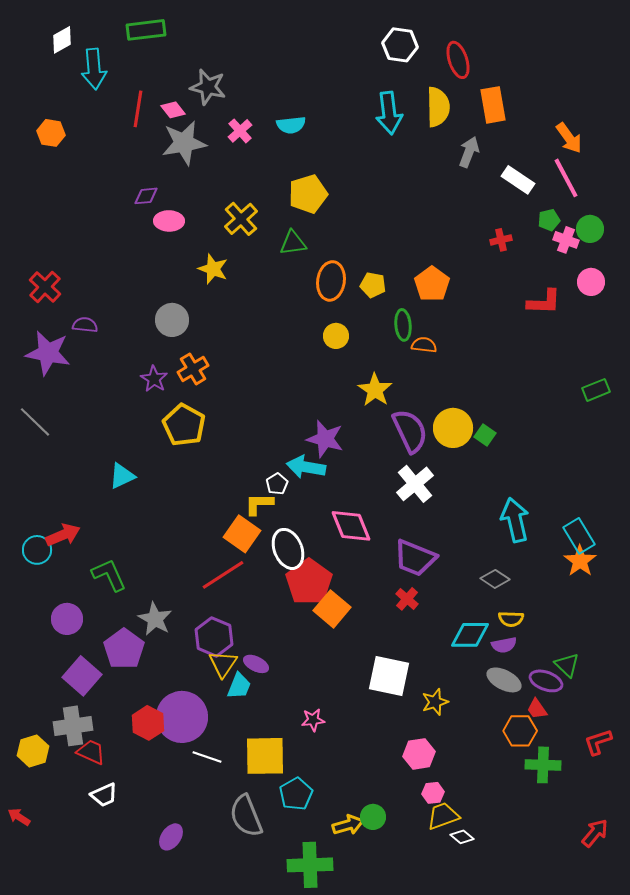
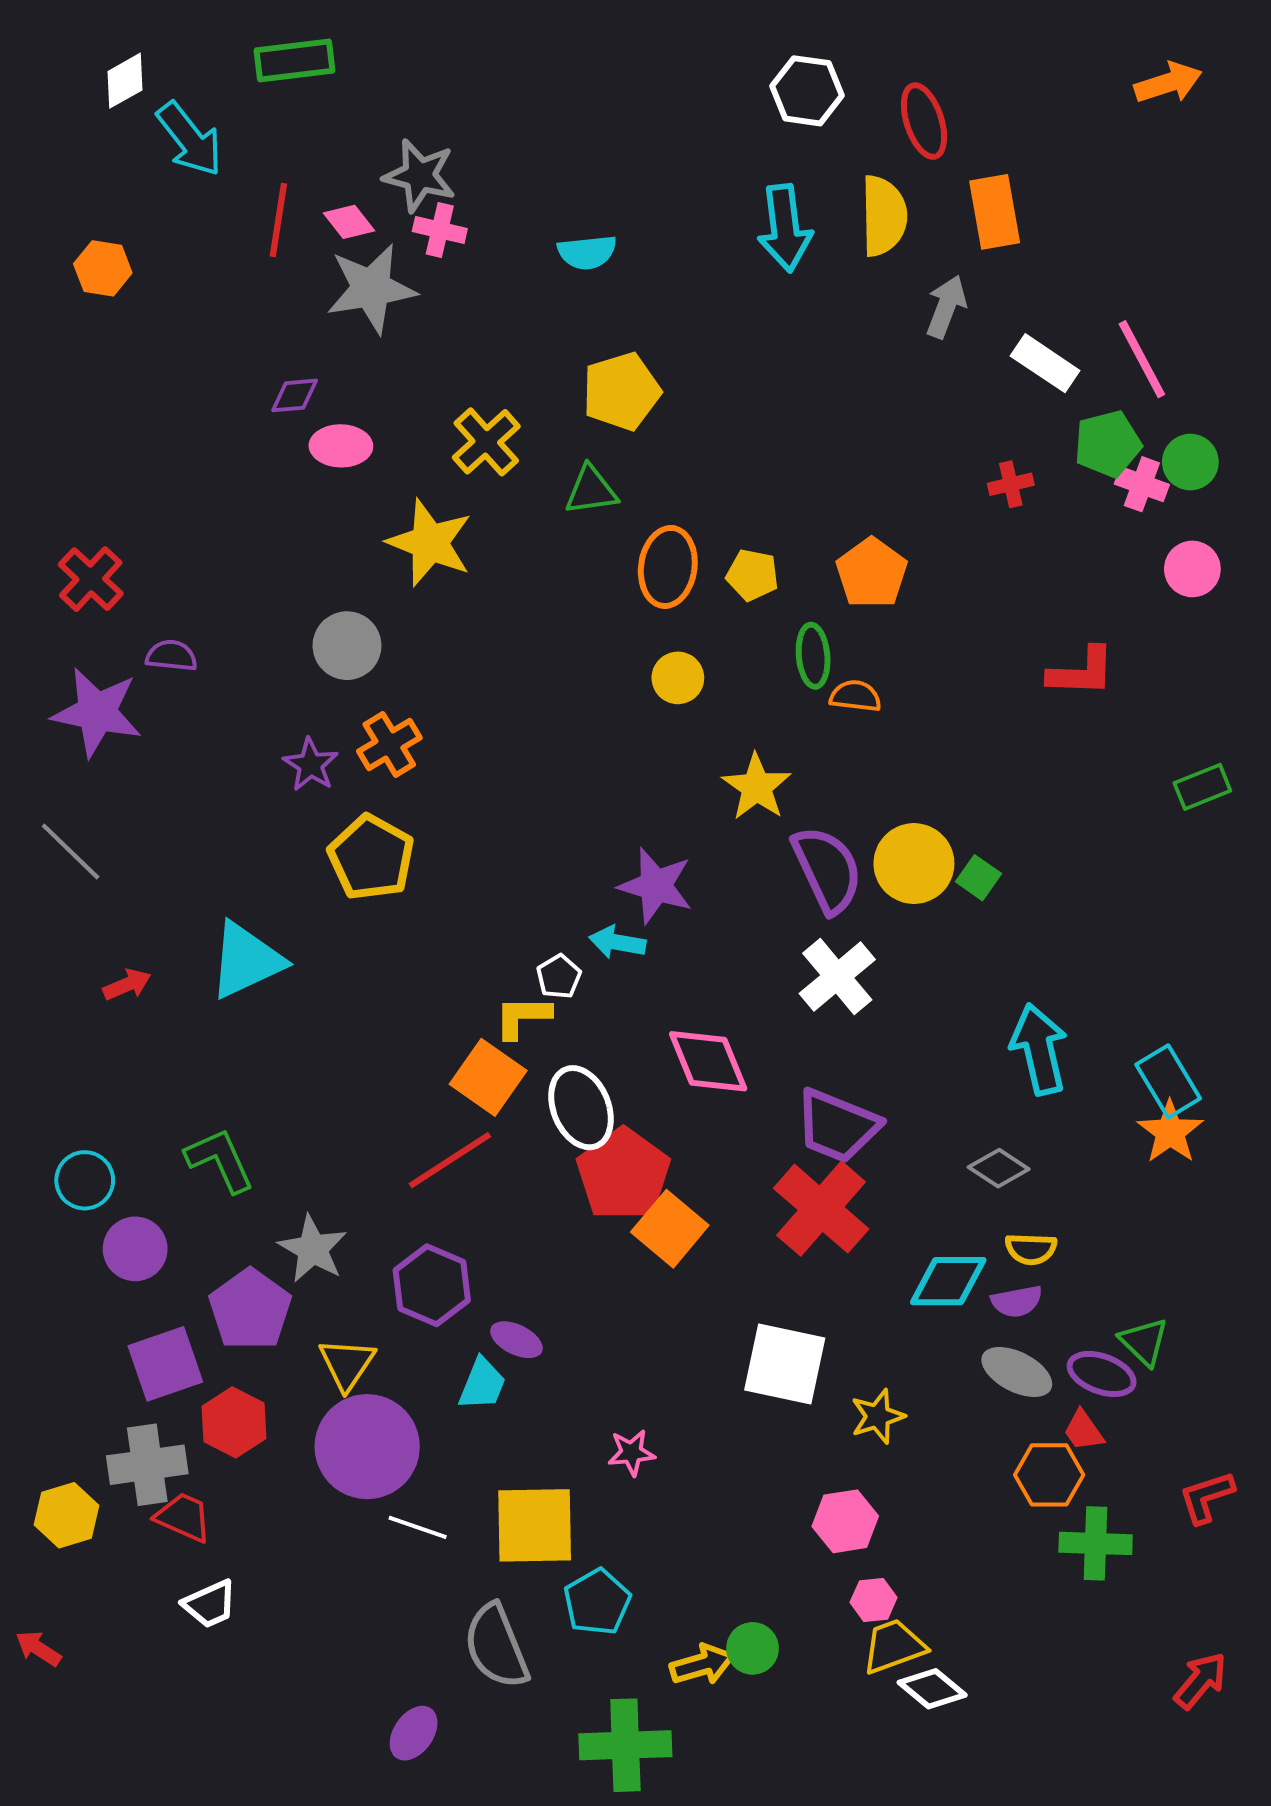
cyan arrow: (94, 69) -> (190, 139), turned -33
pink cross: (240, 131) -> (440, 230), moved, turned -35
orange arrow: (569, 138) -> (1168, 83), moved, turned -72
green pentagon: (549, 220) -> (1108, 444), size x1.5
yellow star: (213, 269) -> (430, 543), size x1.4
red L-shape: (544, 302) -> (1081, 672), moved
cyan arrow: (306, 467) -> (617, 942), size x0.7
cyan triangle: (122, 476) -> (246, 960), size x1.5
red arrow: (63, 535) -> (127, 985), moved, size x0.7
cyan circle: (37, 550) -> (85, 1180), moved
red cross: (407, 599) -> (821, 1209), size x2.0
yellow triangle: (223, 664) -> (347, 1364), moved
purple square: (82, 676) -> (165, 1364), turned 30
red hexagon: (148, 723) -> (234, 1422), moved
purple ellipse: (171, 837) -> (414, 1733), moved
white diamond: (462, 837) -> (932, 1689), size x1.4

